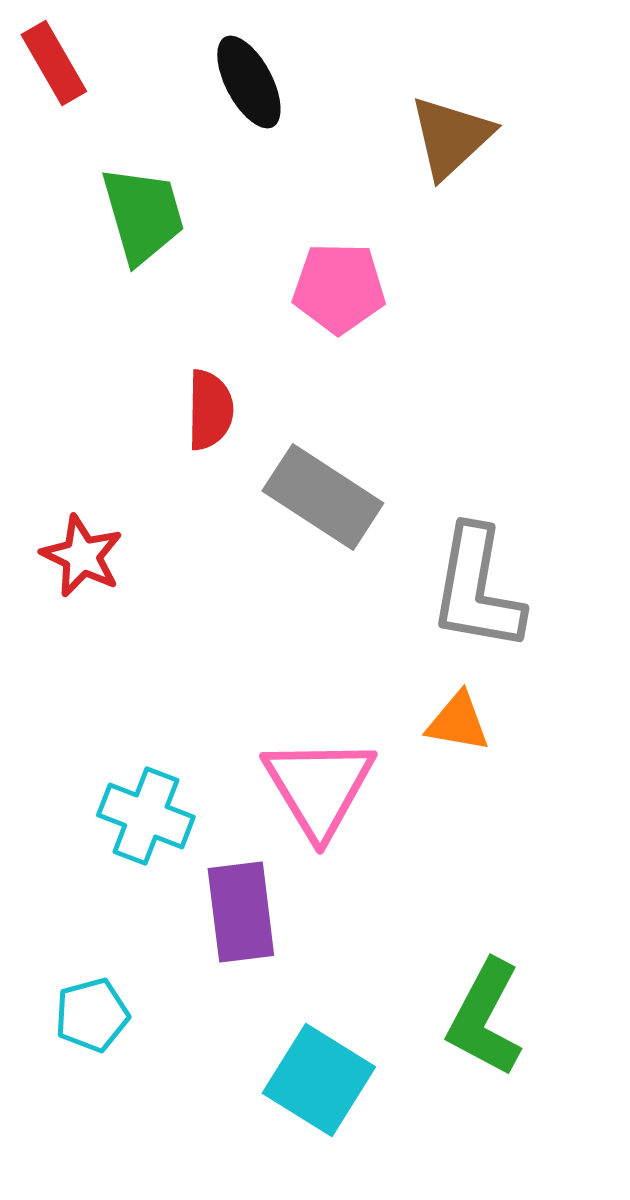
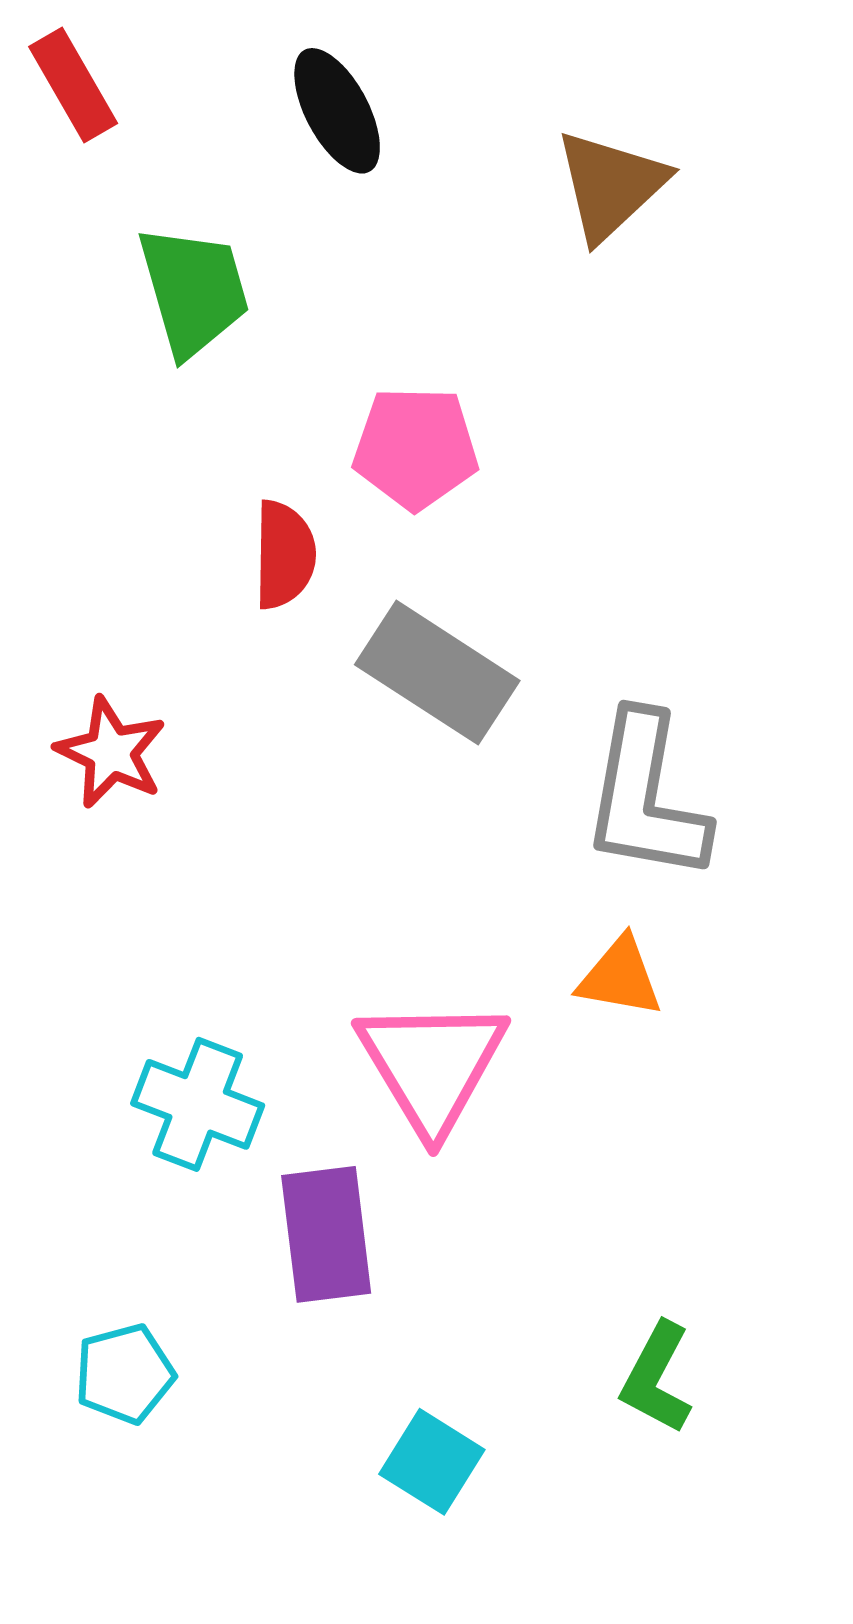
pink pentagon: (339, 288) -> (416, 448), moved
green L-shape: (485, 1018) -> (657, 1378), size x0.7
cyan square: (319, 1080) -> (432, 1462), size x0.7

